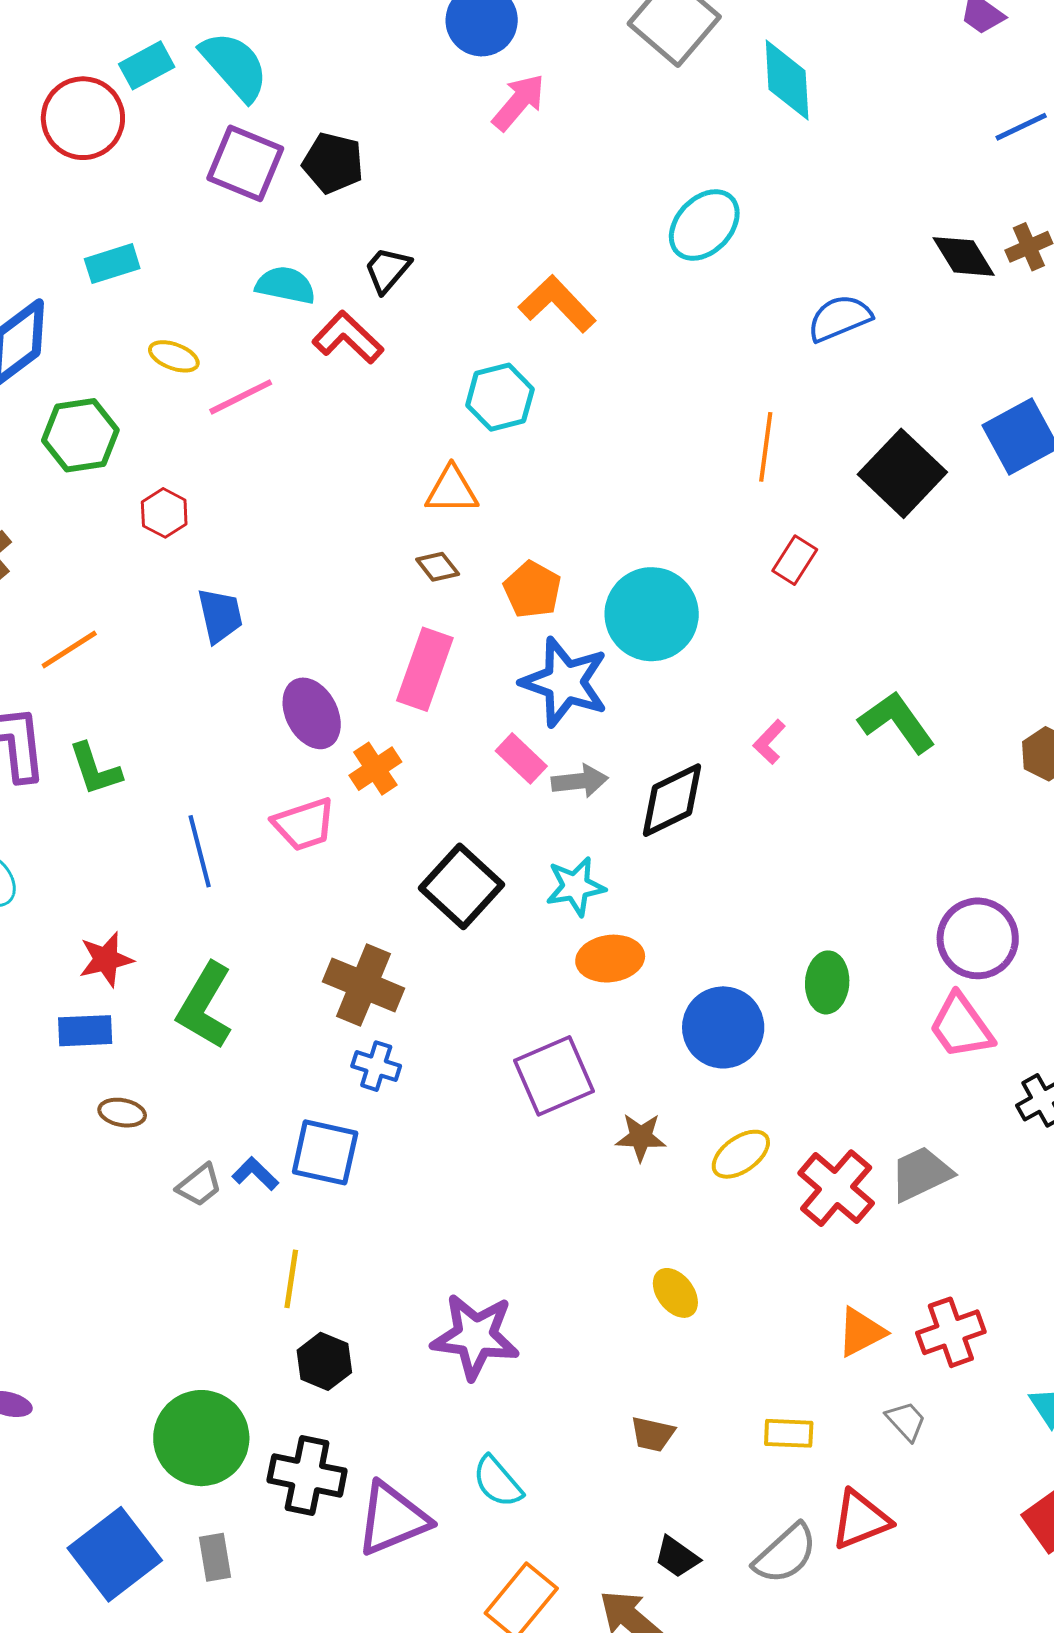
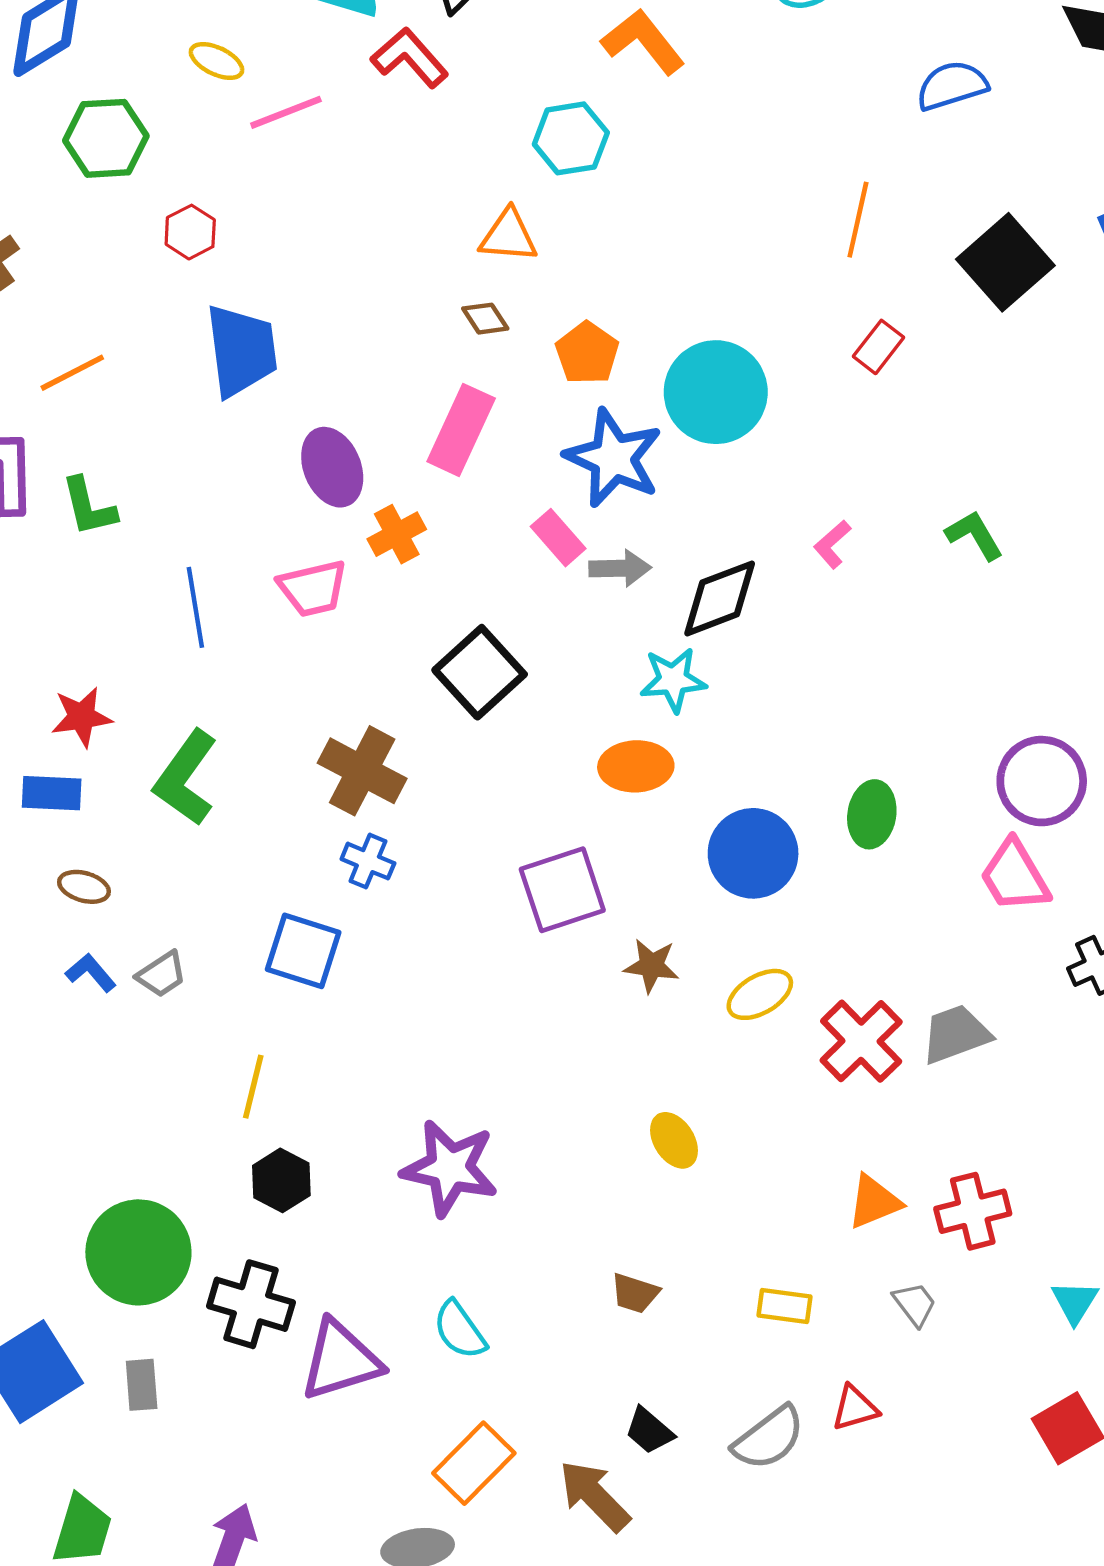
blue trapezoid: (220, 616) -> (241, 350), size x1.5
green L-shape: (897, 722) -> (974, 535), size x0.7
cyan star: (575, 886) -> (673, 680), moved
blue L-shape: (255, 1174) -> (91, 973), moved
red triangle: (861, 1520) -> (855, 1408), size x0.7

